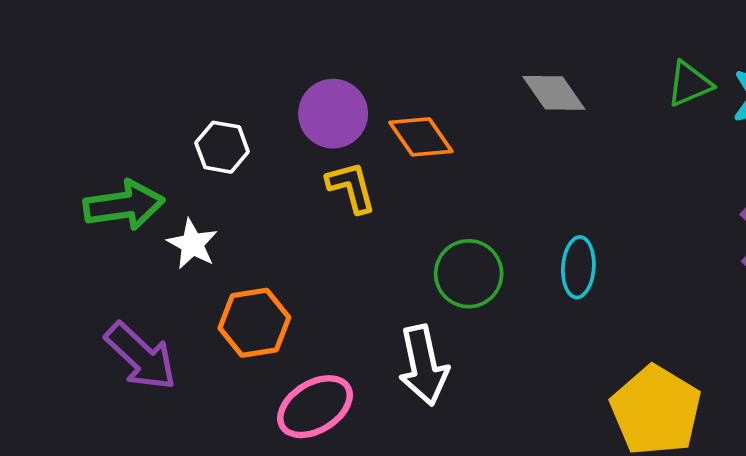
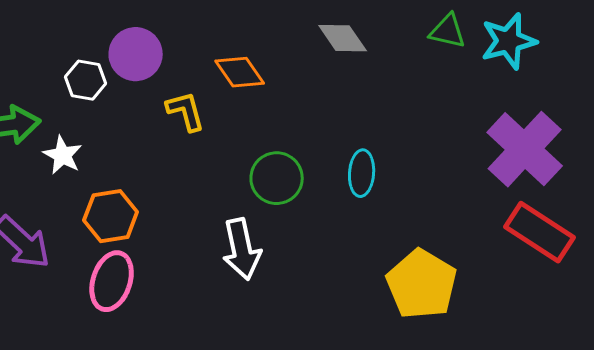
green triangle: (689, 84) -> (448, 31), turned 36
purple circle: (333, 114) -> (136, 54), moved
pink ellipse: (315, 407) -> (112, 281), moved, turned -40

